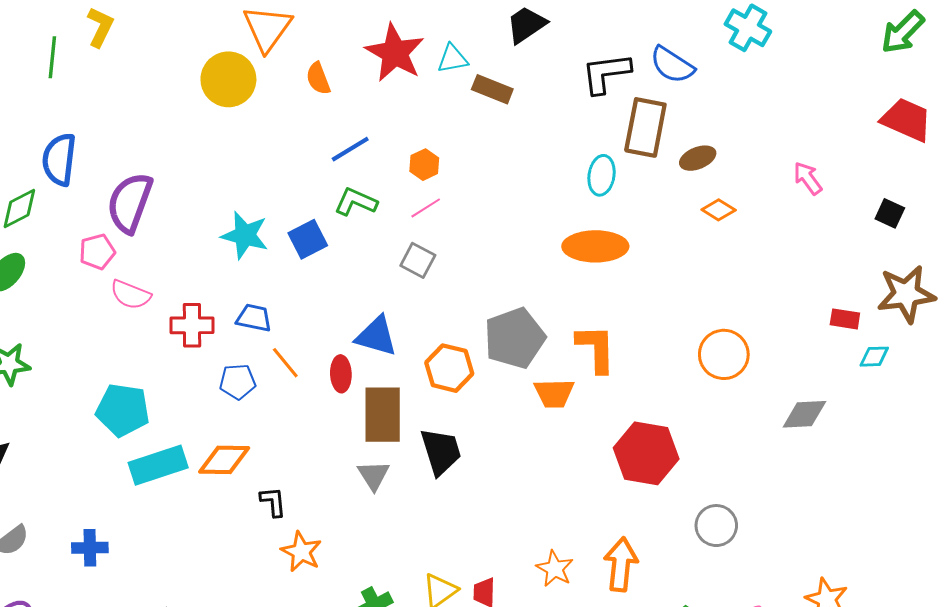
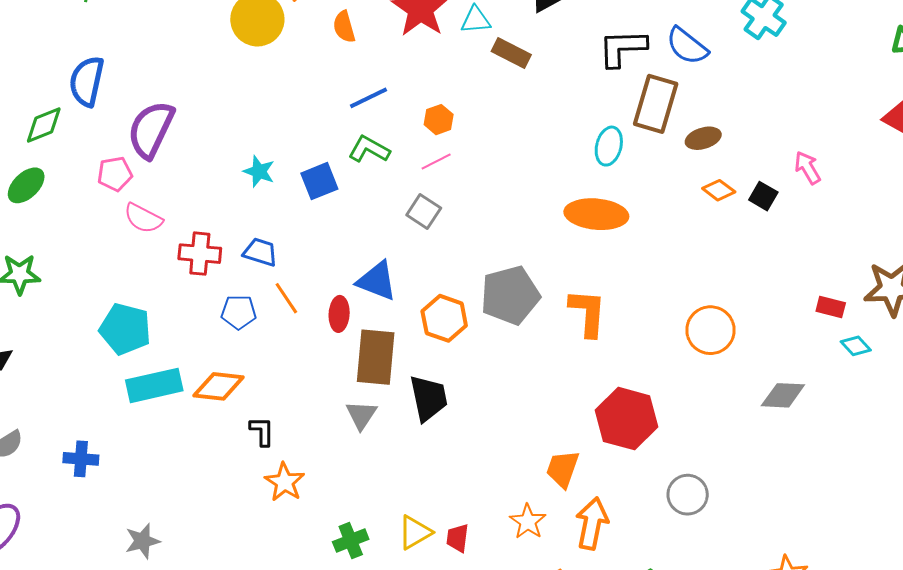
black square: (890, 213) -> (763, 196), moved
cyan star: (245, 235) -> (259, 171), size x0.7
cyan diamond: (874, 357) -> (856, 346), turned 44
orange trapezoid: (554, 393) -> (563, 469), moved, turned 105

